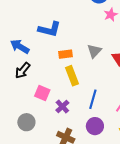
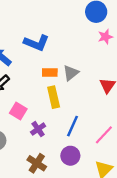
gray triangle: (94, 51) -> (71, 73), moved

